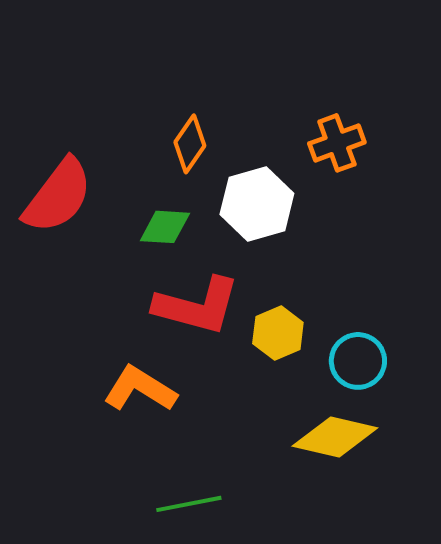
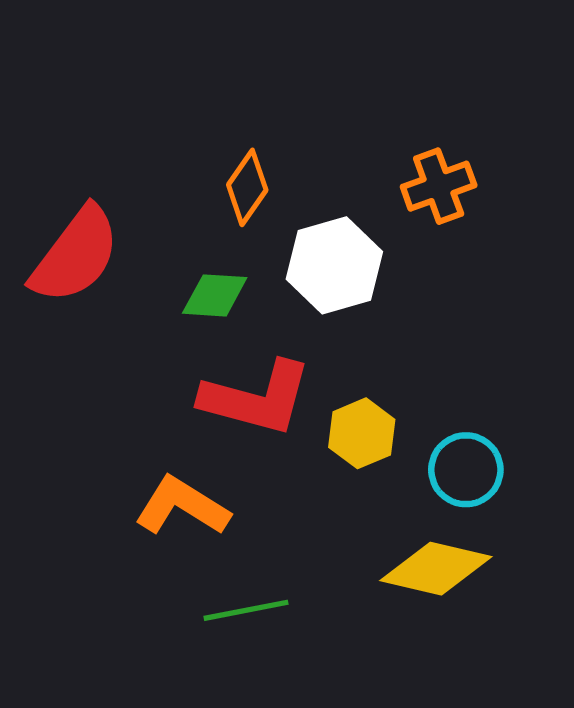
green line: (189, 504) -> (246, 610), moved

